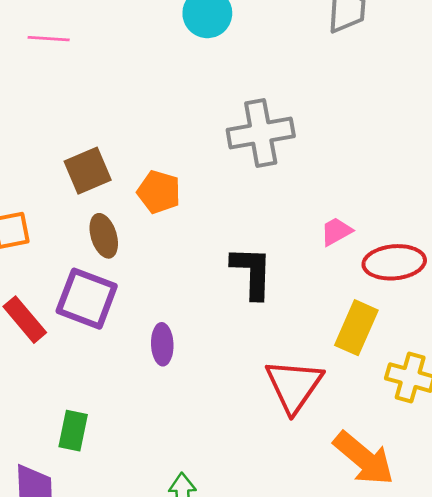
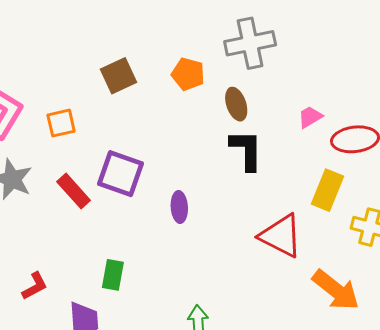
orange pentagon: (159, 192) -> (188, 74), moved
brown ellipse: (104, 236) -> (236, 104), moved
red triangle: (294, 386) -> (281, 236), turned -36

